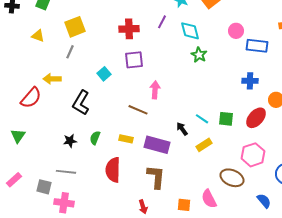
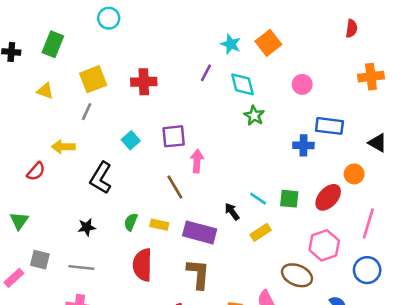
red cross: (129, 29) -> (144, 82), moved
blue rectangle: (257, 46) -> (329, 126), moved
purple square: (134, 60) -> (174, 136), moved
blue cross: (250, 81) -> (303, 145), moved
red semicircle: (31, 98) -> (36, 171), size x0.7
brown line: (138, 110) -> (175, 187), turned 36
green semicircle: (95, 138) -> (131, 222), moved
gray square: (44, 187) -> (40, 260), moved

